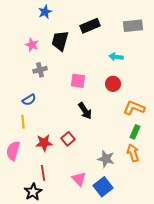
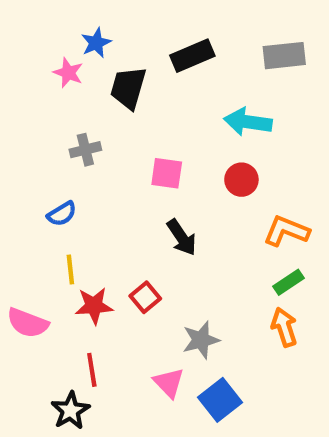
blue star: (45, 12) -> (96, 43), moved
pink star: (32, 45) -> (68, 73), moved
cyan arrow: (116, 57) -> (248, 122), size x1.5
yellow line: (23, 122) -> (70, 269), moved
green rectangle: (135, 132) -> (289, 282), turned 32
pink semicircle: (13, 151) -> (28, 323), turned -84
gray star: (106, 159) -> (201, 340), moved, turned -30

